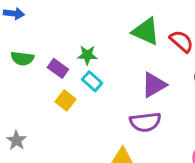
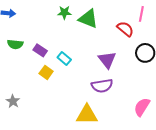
green triangle: (146, 31) -> (88, 19), moved
green star: (87, 55) -> (64, 13), moved
purple triangle: (154, 85) -> (107, 60), turned -36

